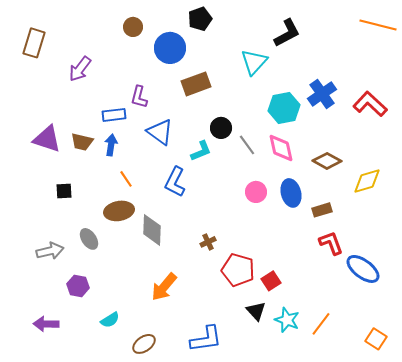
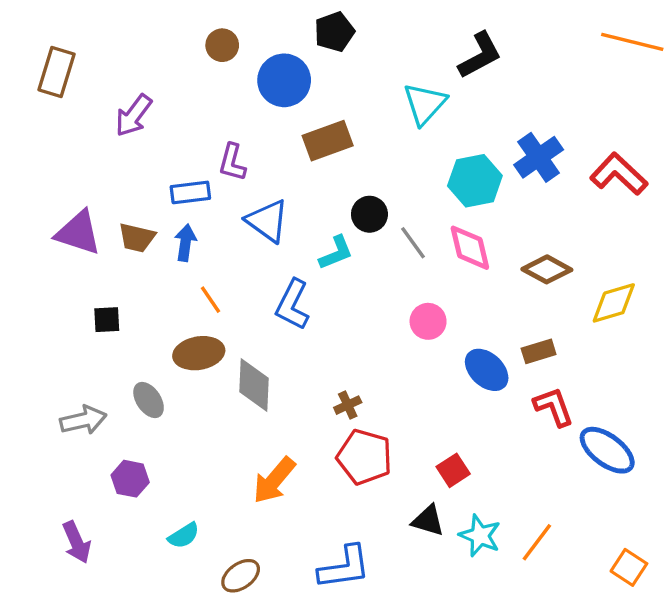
blue ellipse: (291, 193) -> (487, 370), moved, turned -32
red pentagon: (238, 270) -> (364, 457), moved
black triangle: (256, 311) -> (428, 521), turned -30
purple arrow: (46, 324) -> (77, 542), turned -115

